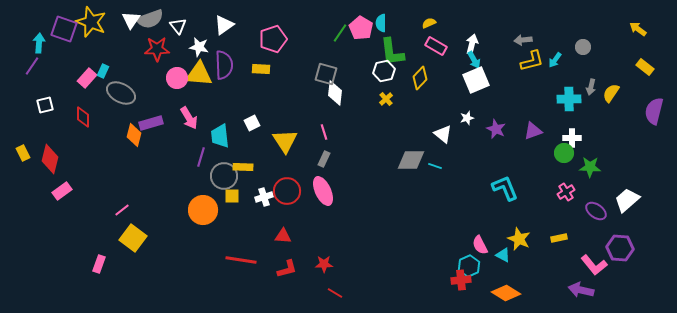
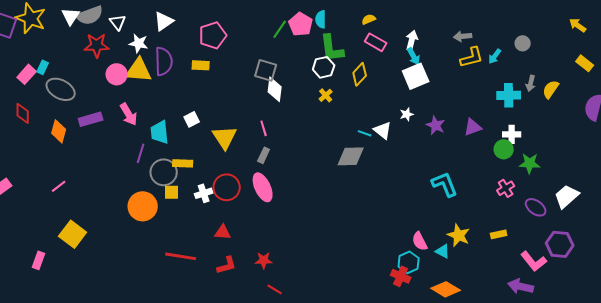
orange diamond: (134, 135) -> (59, 131), moved
cyan line: (435, 166) -> (365, 133), moved
pink line: (122, 210) -> (59, 186), moved
red cross: (461, 280) -> (401, 276), turned 30

